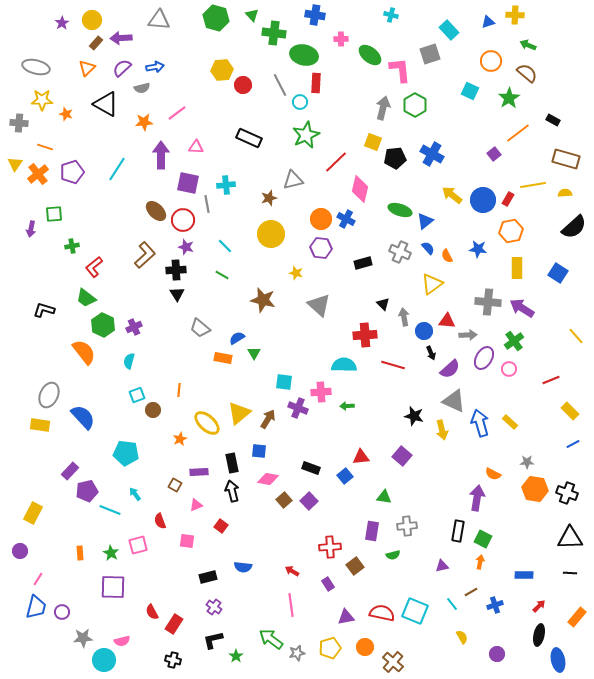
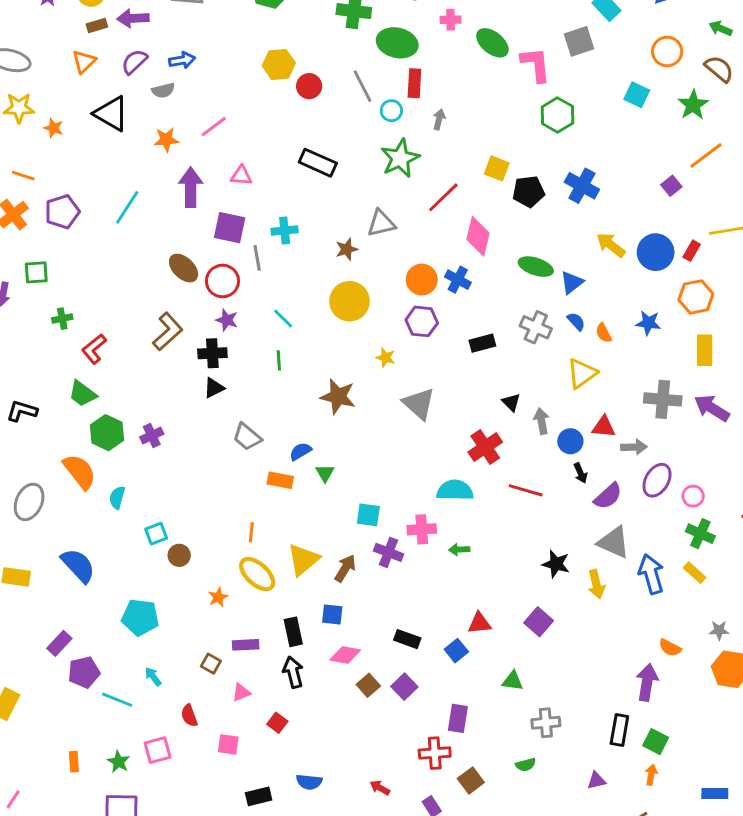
brown rectangle: (96, 43) -> (97, 26), turned 32
gray arrow: (383, 108) -> (439, 119), moved, size x0.6
green line: (222, 275) -> (279, 360), turned 56
black triangle: (177, 294) -> (214, 388), turned 35
red cross: (365, 335) -> (485, 447), turned -30
green cross: (514, 341) -> (700, 534), moved, turned -30
cyan semicircle: (129, 361) -> (117, 498), moved
orange line: (179, 390) -> (251, 532), moved
gray ellipse: (49, 395) -> (29, 502), moved
purple rectangle: (372, 531) -> (458, 718), moved

